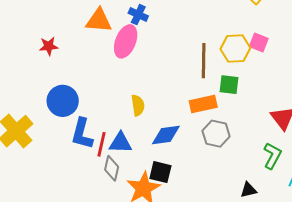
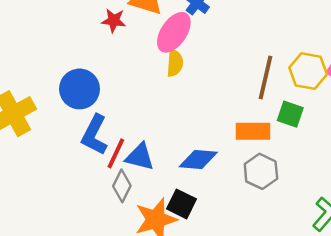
red star: (49, 46) -> (114, 21), moved
yellow semicircle: (138, 105) -> (175, 63), moved

